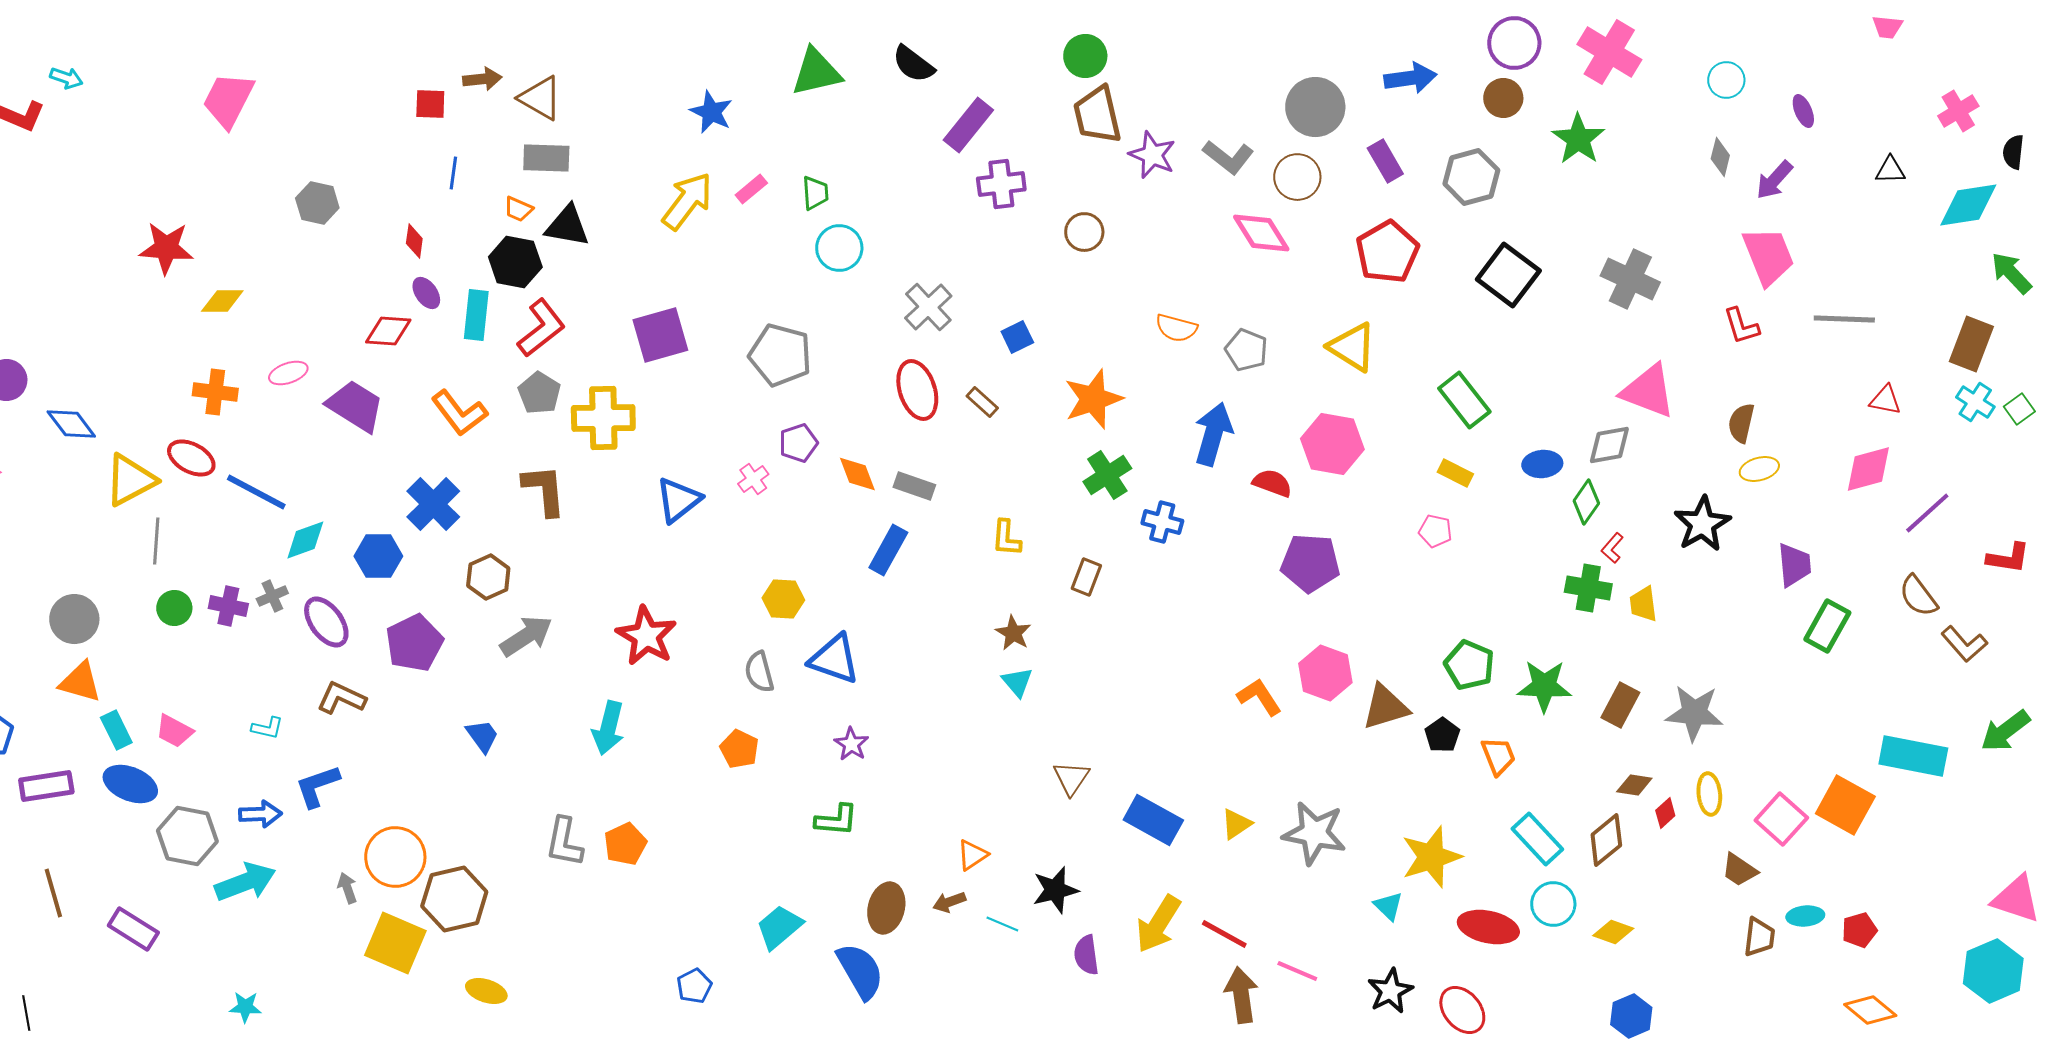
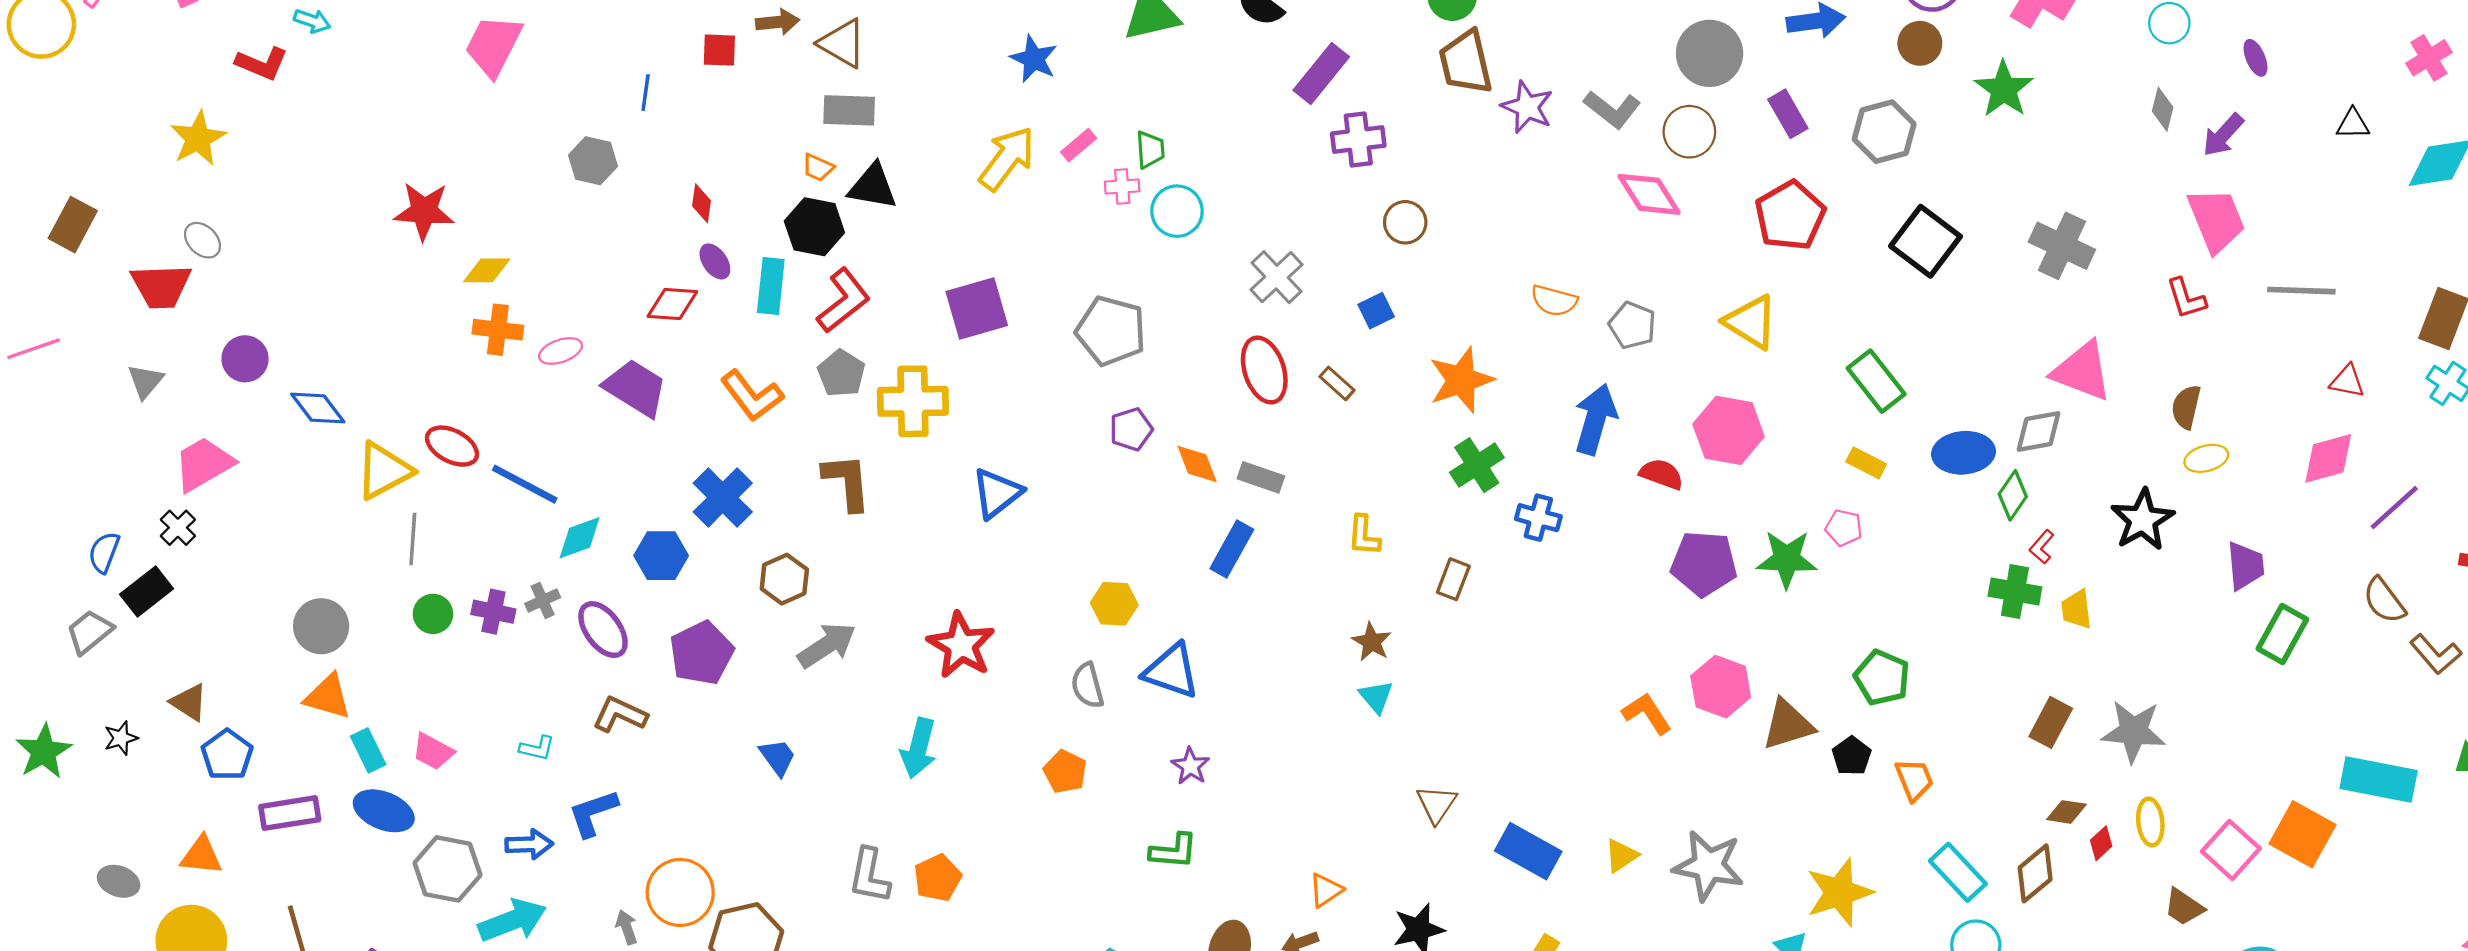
blue line: (453, 173) -> (646, 93), moved
brown circle: (1084, 232) -> (1405, 222), moved
orange cross: (215, 392) -> (498, 330), moved
blue ellipse: (1542, 464) -> (1963, 453), size x1.4
pink cross: (753, 479) -> (1122, 187), moved, turned 32
green star: (1544, 686) -> (1787, 559), moved

